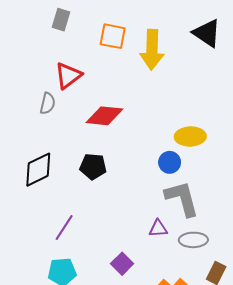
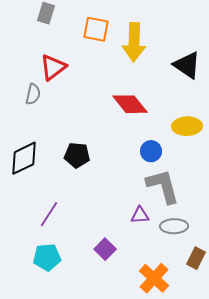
black triangle: (207, 33) -> (187, 65), moved
red diamond: (104, 116) -> (130, 104), moved, turned 45
yellow ellipse: (190, 136) -> (187, 126), moved

